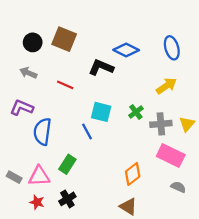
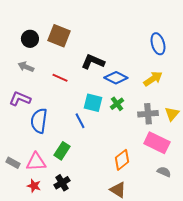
blue diamond: (126, 50) -> (116, 78), moved
green cross: (136, 112) -> (117, 104), moved

